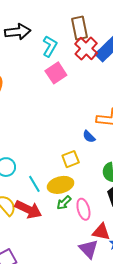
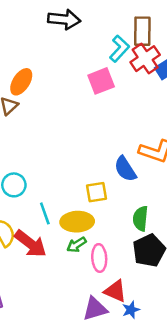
cyan L-shape: (50, 46) -> (119, 49), moved
blue semicircle: (89, 137) -> (125, 169), size x1.5
purple triangle: (89, 249) -> (95, 309), turned 45

